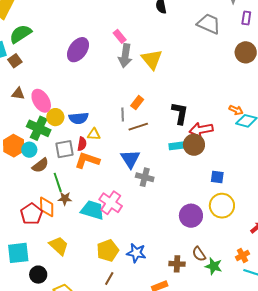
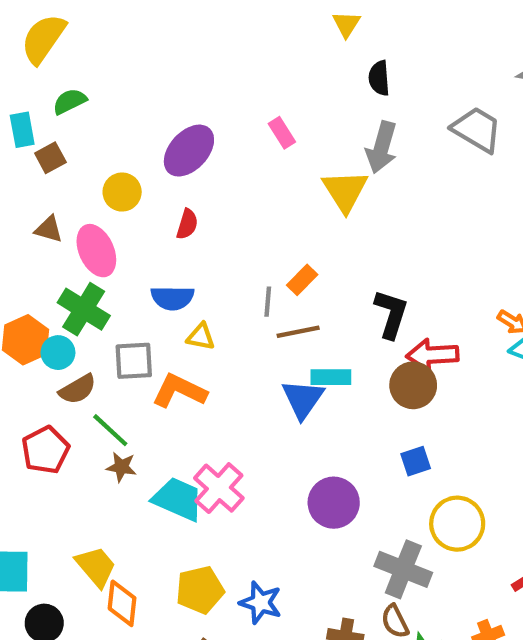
green semicircle: (20, 34) -> (70, 101), size x0.7
gray arrow: (125, 56) -> (382, 147), moved
yellow circle: (55, 117) -> (122, 192), moved
red semicircle: (82, 144) -> (187, 224), moved
cyan rectangle: (178, 146) -> (331, 377), moved
blue triangle: (130, 159) -> (303, 399), moved
gray cross: (145, 177) -> (403, 569), moved, size x1.4
blue square: (217, 177) -> (416, 461), moved, turned -32
green line: (58, 182) -> (110, 430), turned -36
orange diamond: (47, 207) -> (122, 603), moved
red pentagon: (31, 214) -> (45, 450), moved
purple circle: (191, 216) -> (334, 503), moved

